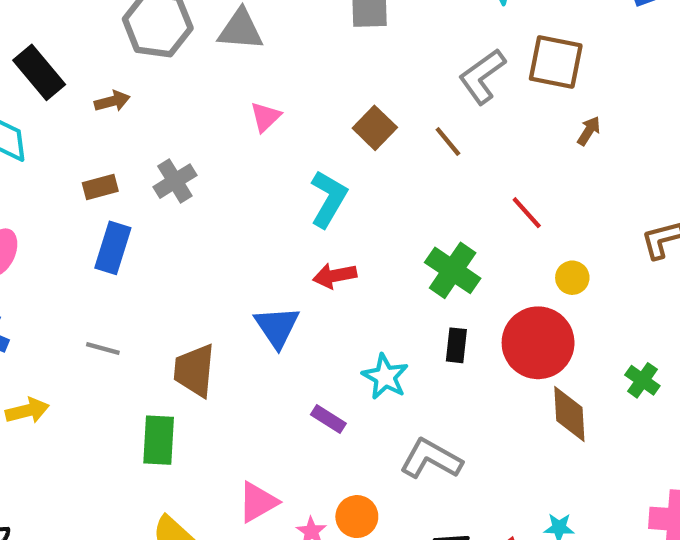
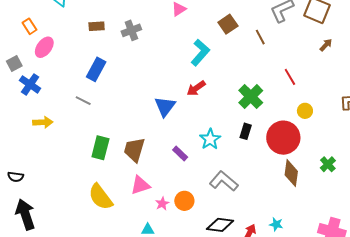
blue rectangle: (113, 248) -> (96, 69), moved
red arrow: (335, 276) -> (196, 88), turned -36
brown trapezoid: (194, 370) -> (134, 150), moved

